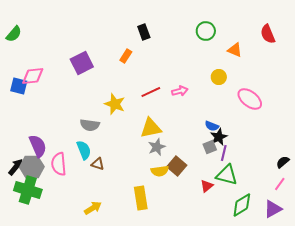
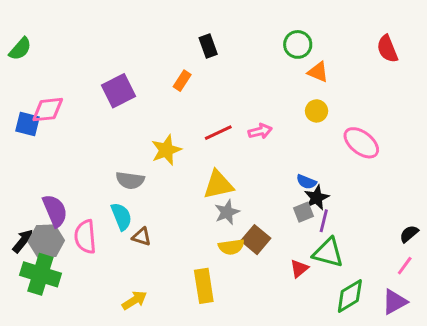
orange triangle: (235, 50) -> (318, 72), moved
yellow star: (115, 104) -> (166, 150), turned 30

